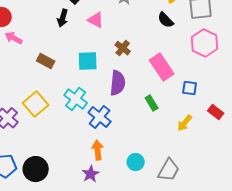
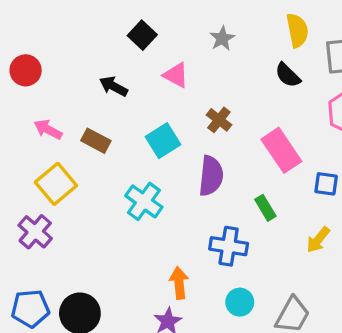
black arrow: (63, 18) -> (113, 86), moved, turned 102
pink arrow: (14, 38) -> (48, 129), moved
cyan square: (88, 61) -> (163, 141), turned -30
yellow square: (36, 104) -> (56, 184), moved
blue cross: (100, 117) -> (229, 246), moved, turned -30

